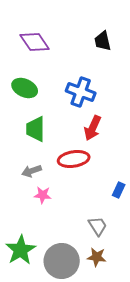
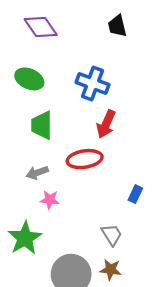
green star: (21, 250) -> (25, 238), moved

